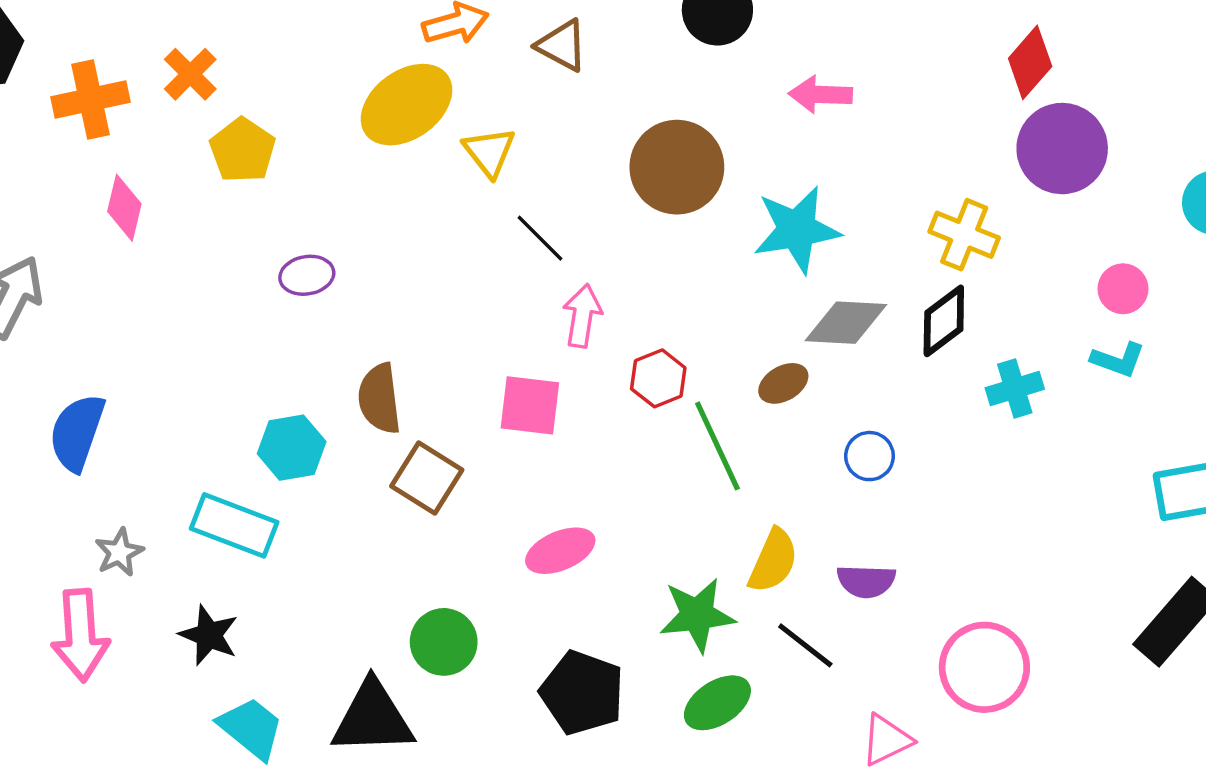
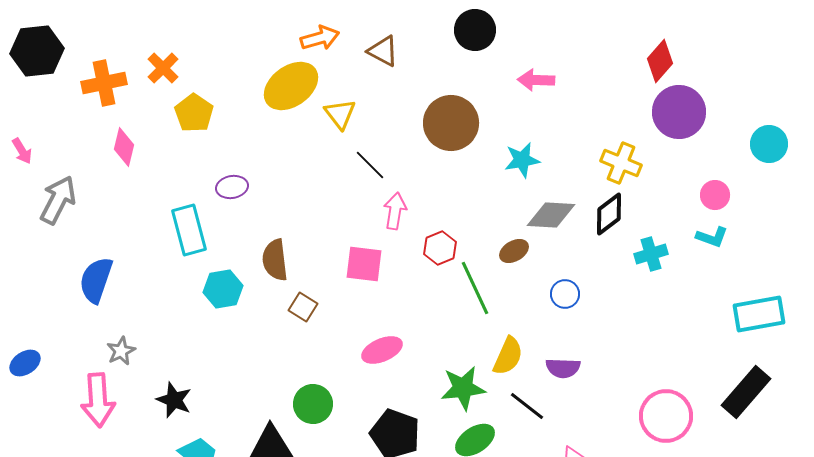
cyan star: (797, 230) -> (522, 160), size x0.7
brown square: (427, 478) -> (303, 307), size x0.7
cyan rectangle: (234, 525) -> (189, 230), moved, turned 54
pink circle: (984, 667) -> (666, 416), moved

